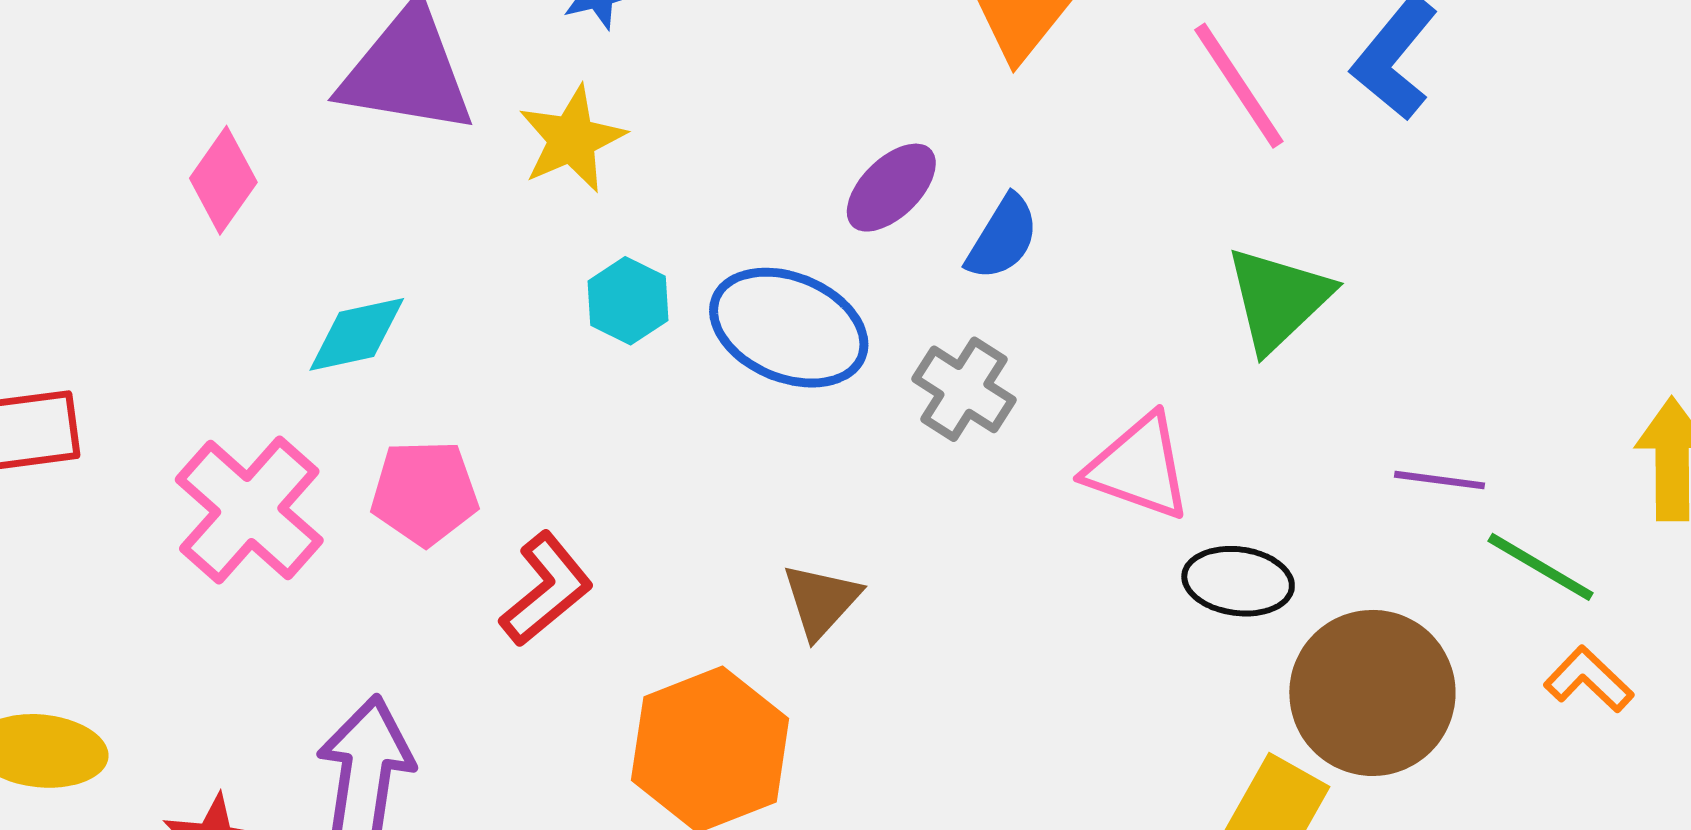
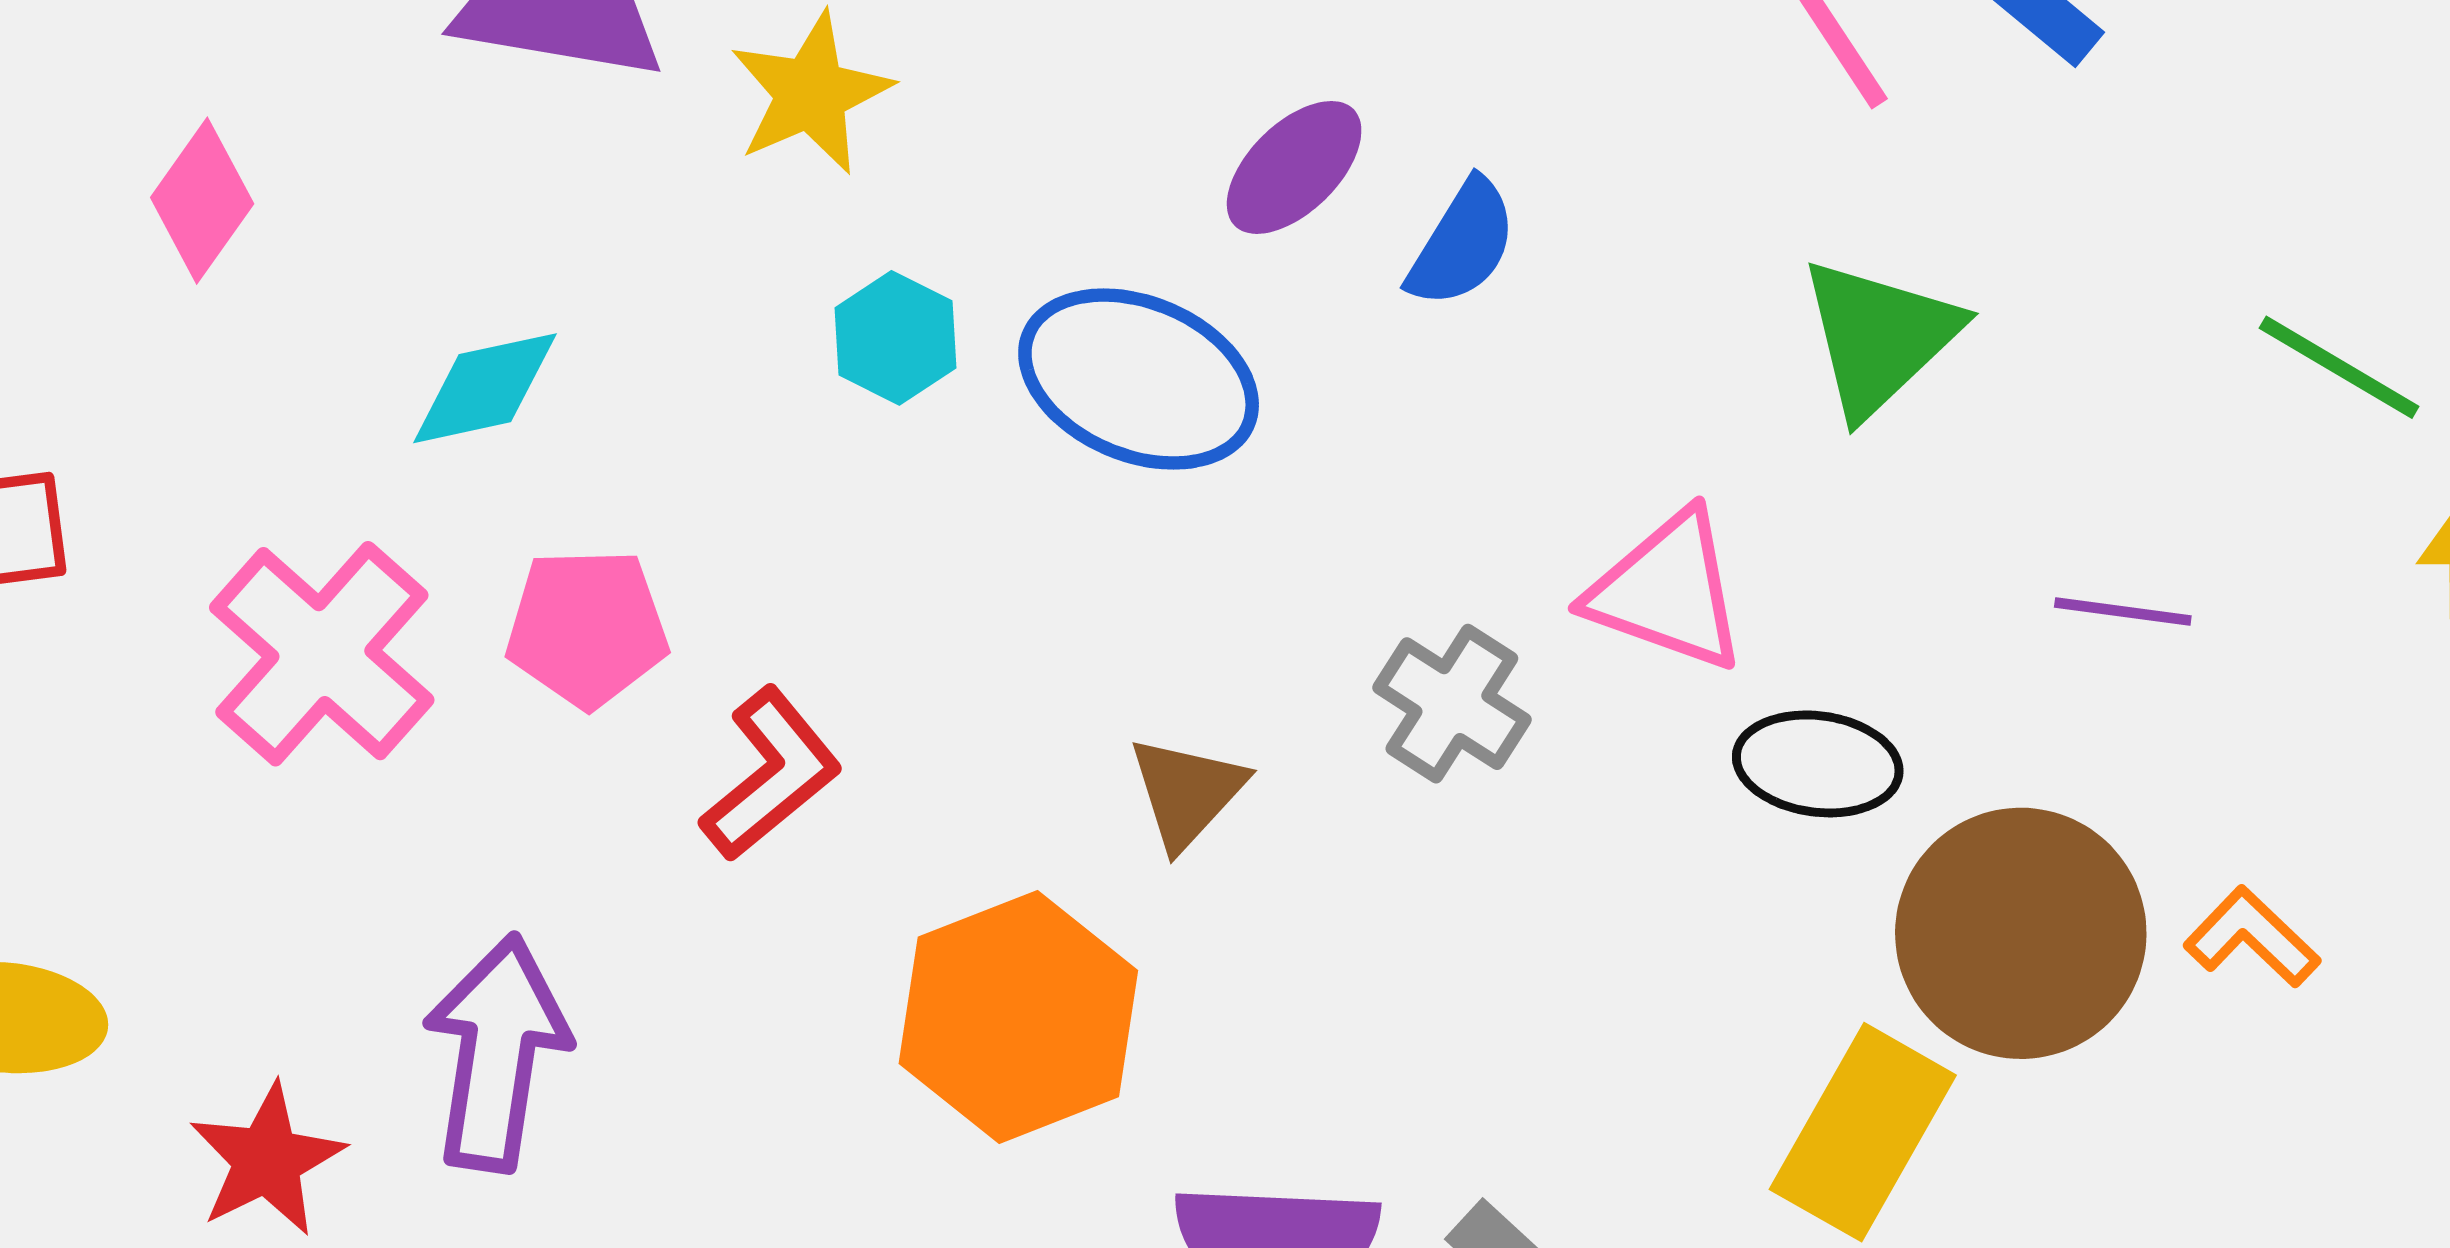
pink diamond: (223, 180) -> (202, 201), moved
gray cross: (964, 389) -> (1452, 704), moved
green line: (1541, 567) -> (2339, 367), moved
orange L-shape: (1589, 679) -> (2252, 937), moved

